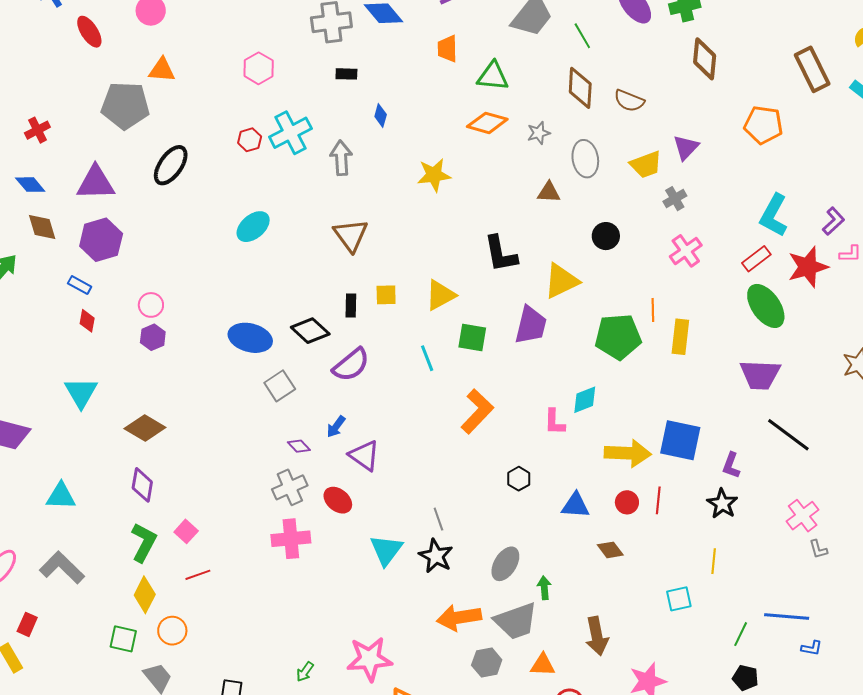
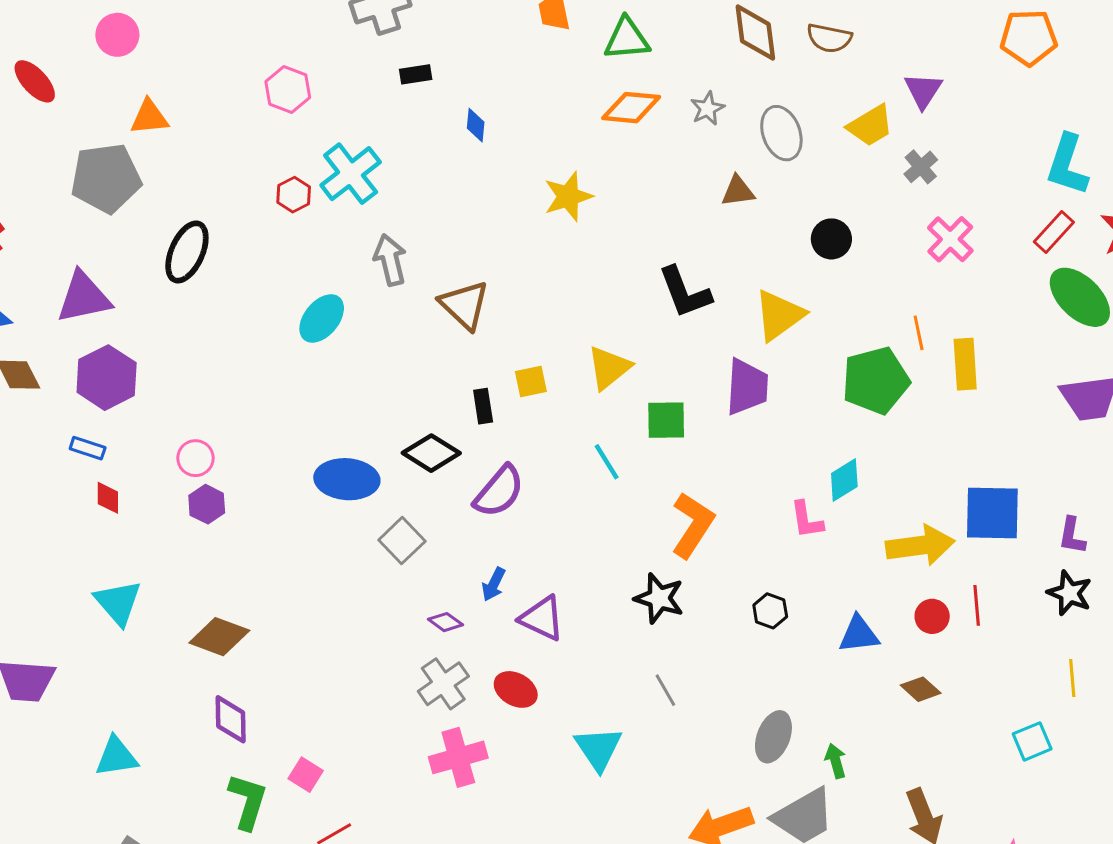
gray arrow: (341, 158) -> (390, 260), moved
black star: (436, 556) -> (659, 598), moved

